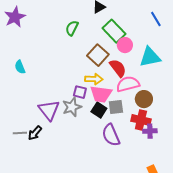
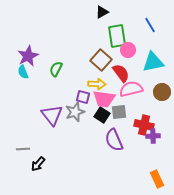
purple star: (15, 17) -> (28, 56), moved
blue line: (156, 19) -> (150, 25), moved
green semicircle: (72, 28) -> (56, 69), moved
green rectangle: (114, 31) -> (117, 36), turned 35
brown circle: (144, 99) -> (162, 92), moved
gray line: (20, 133) -> (23, 149), moved
black arrow: (35, 133) -> (38, 164), moved

